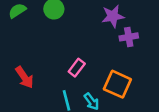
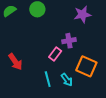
purple cross: (129, 37) -> (69, 41), moved

